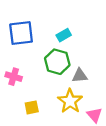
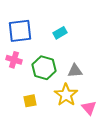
green hexagon: (57, 62) -> (44, 68), moved
pink cross: (14, 77) -> (14, 60), moved

